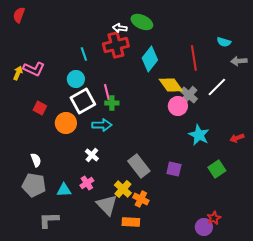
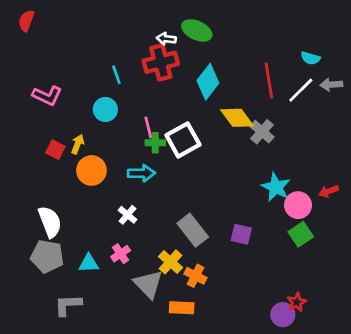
yellow arrow: (18, 73) -> (78, 144), moved
white line: (217, 87) -> (301, 90), moved
white square: (83, 101) -> (183, 140), moved
pink circle: (178, 106) -> (298, 205), moved
white semicircle: (36, 160) -> (50, 222), size x1.6

